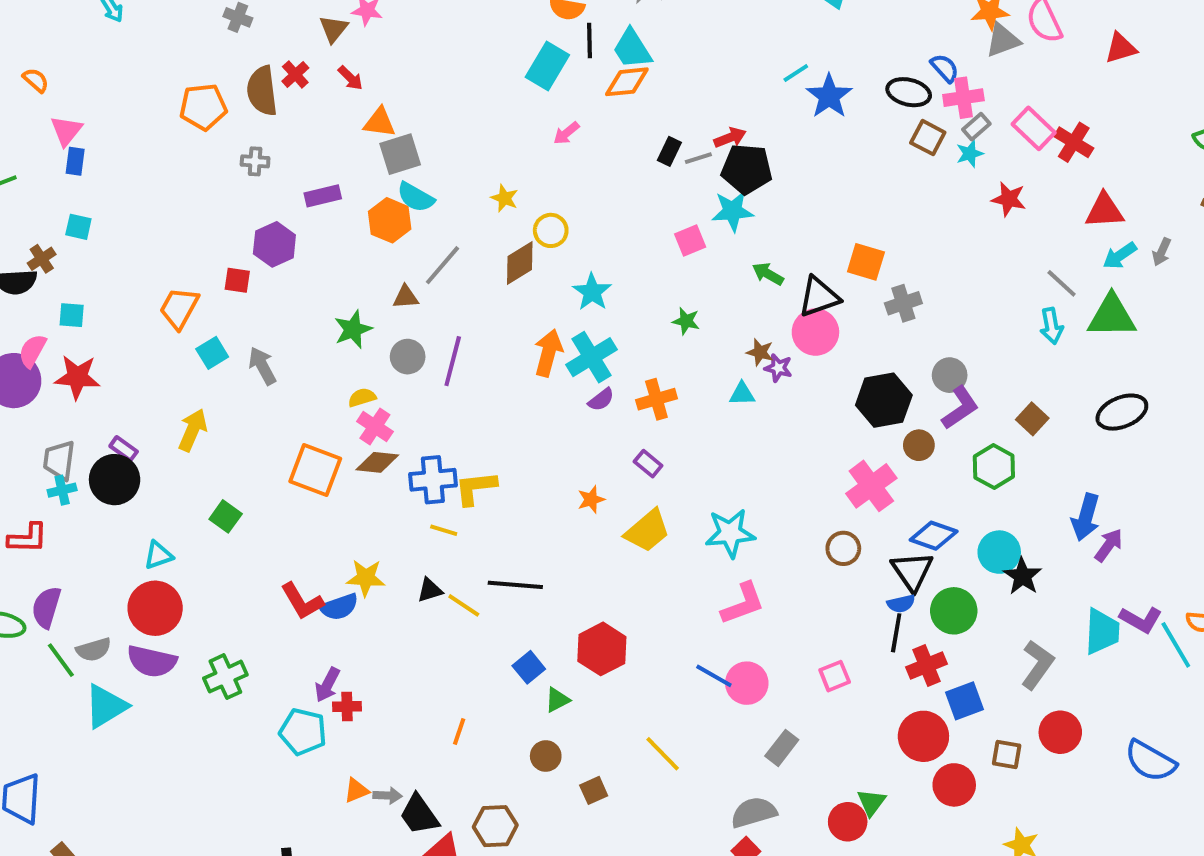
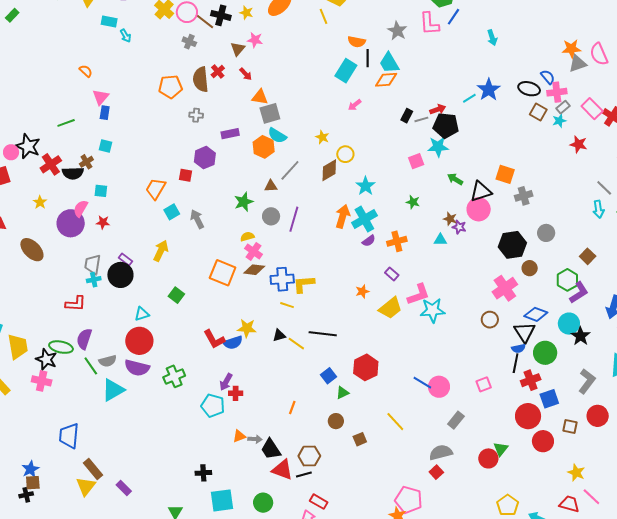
cyan line: (796, 73) -> (469, 98), moved
red star: (77, 377) -> (103, 222), size x0.6
purple L-shape: (960, 408) -> (579, 293), moved
pink L-shape: (743, 604) -> (418, 294), moved

